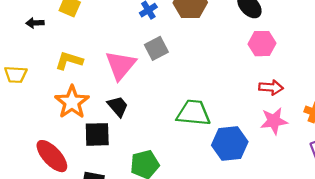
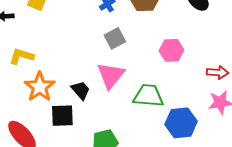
pink hexagon: (262, 44) -> (171, 50), moved
yellow L-shape: (69, 61) -> (22, 56), moved
pink triangle: (121, 65) -> (111, 75), moved

